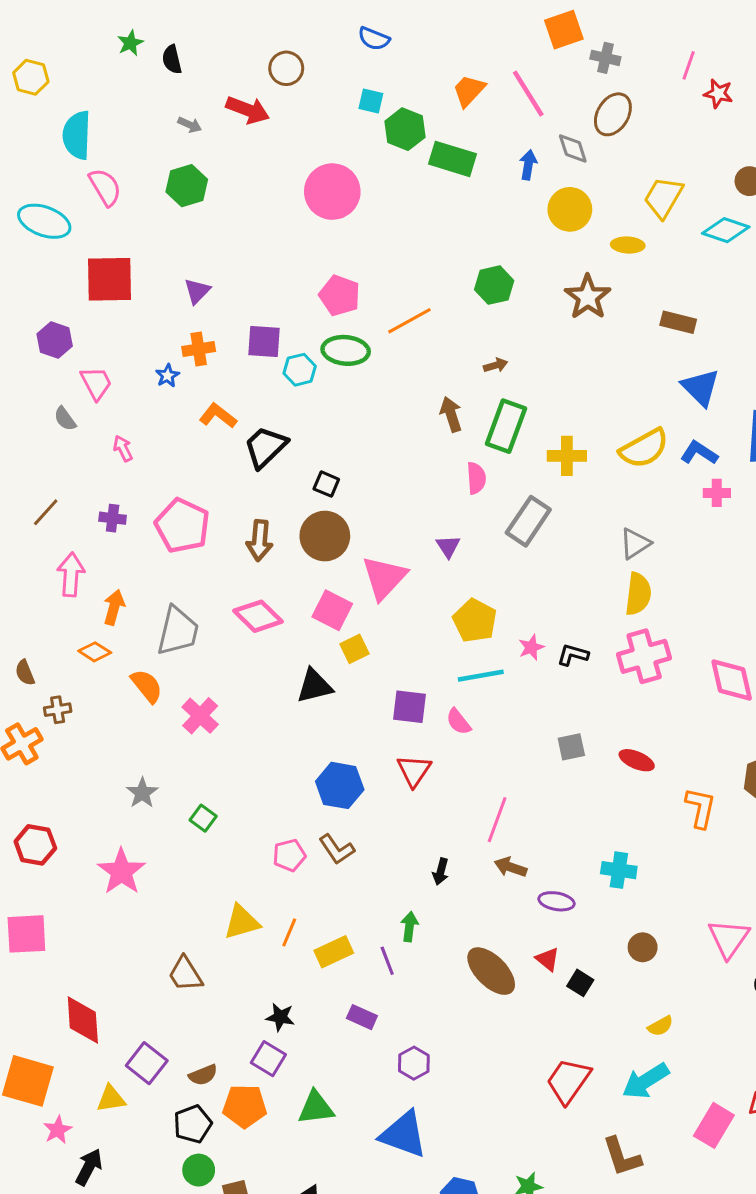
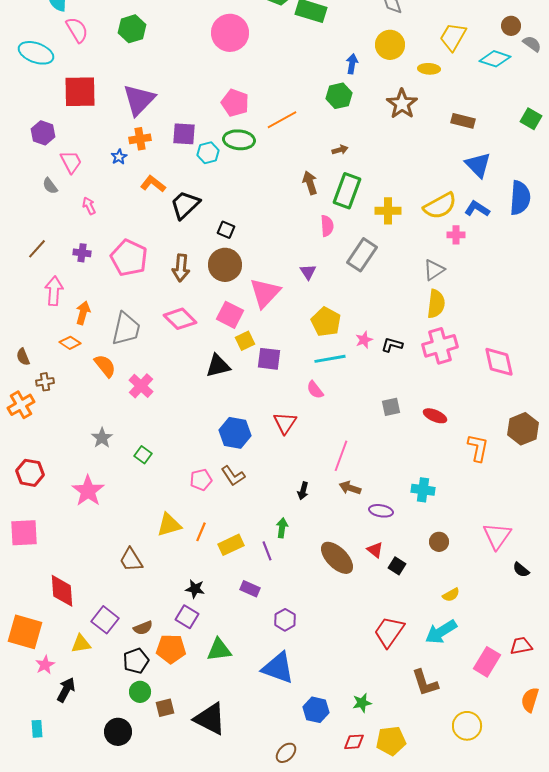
blue arrow: (528, 165) -> (352, 64), moved
purple triangle: (197, 291) -> (139, 100), size x1.8
pink cross: (717, 493) -> (456, 235), moved
purple square: (409, 707) -> (269, 359), moved

